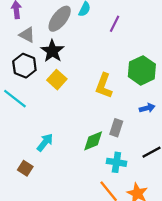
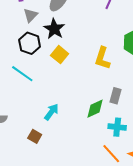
gray triangle: (27, 35) -> (31, 15), turned 49

